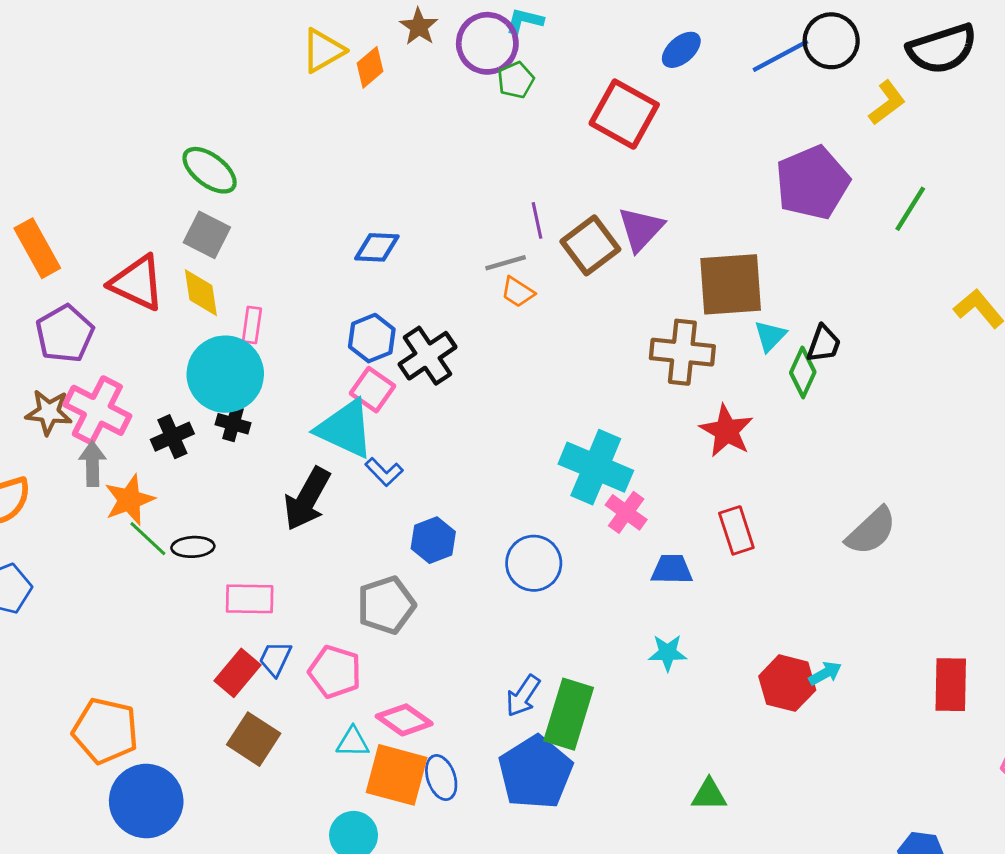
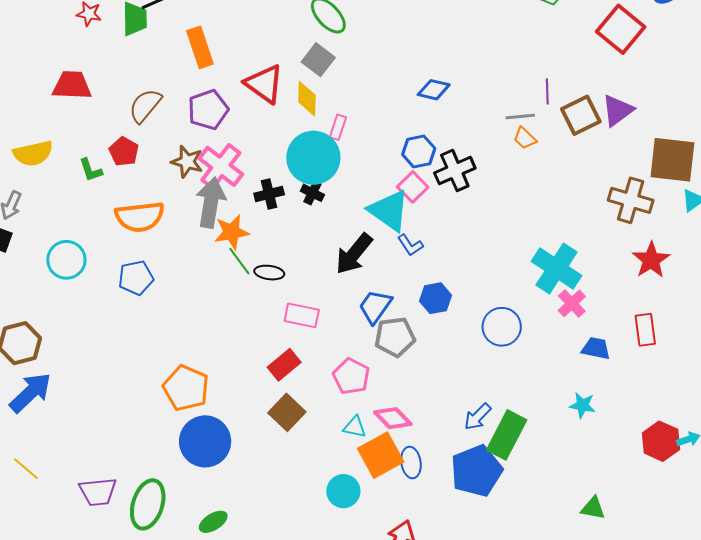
gray arrow: (92, 464) -> (211, 203), size x1.6
blue trapezoid: (275, 659) -> (375, 307), moved, size x1.4
orange square: (397, 775) -> (381, 455), turned 36

